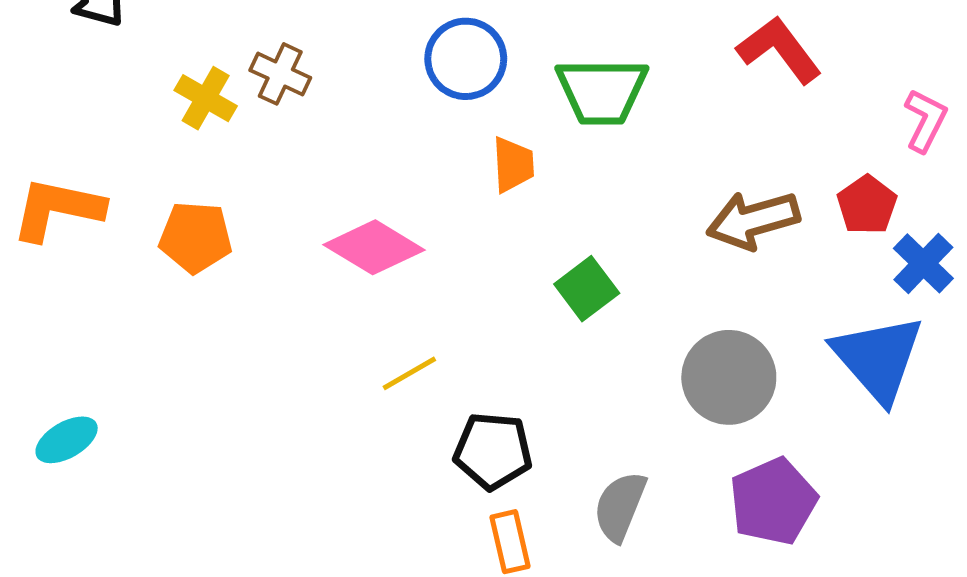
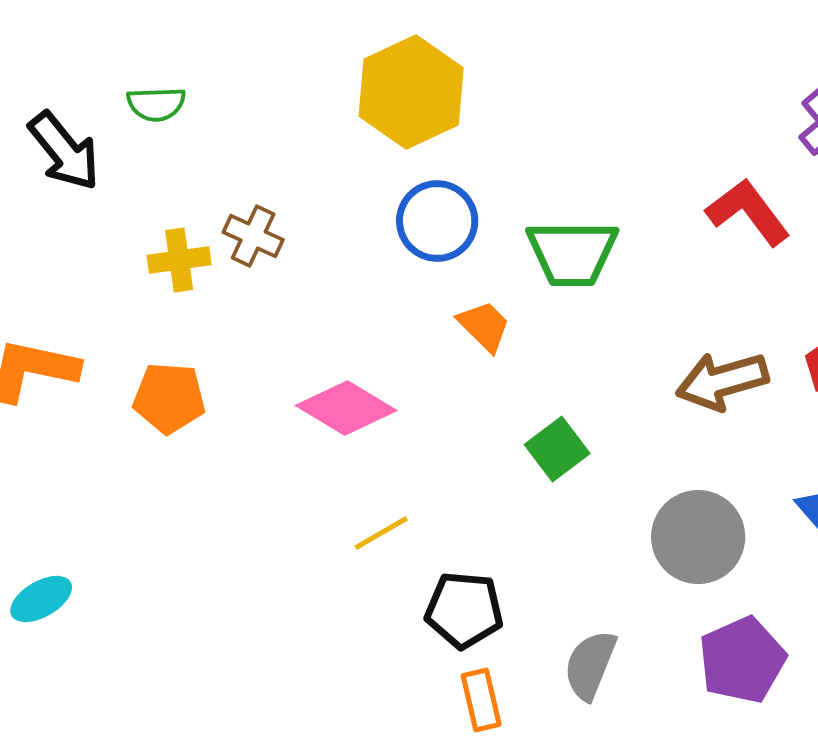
yellow cross: (206, 98) -> (179, 260), turned -38
orange trapezoid: (513, 165) -> (484, 326), turned -42

